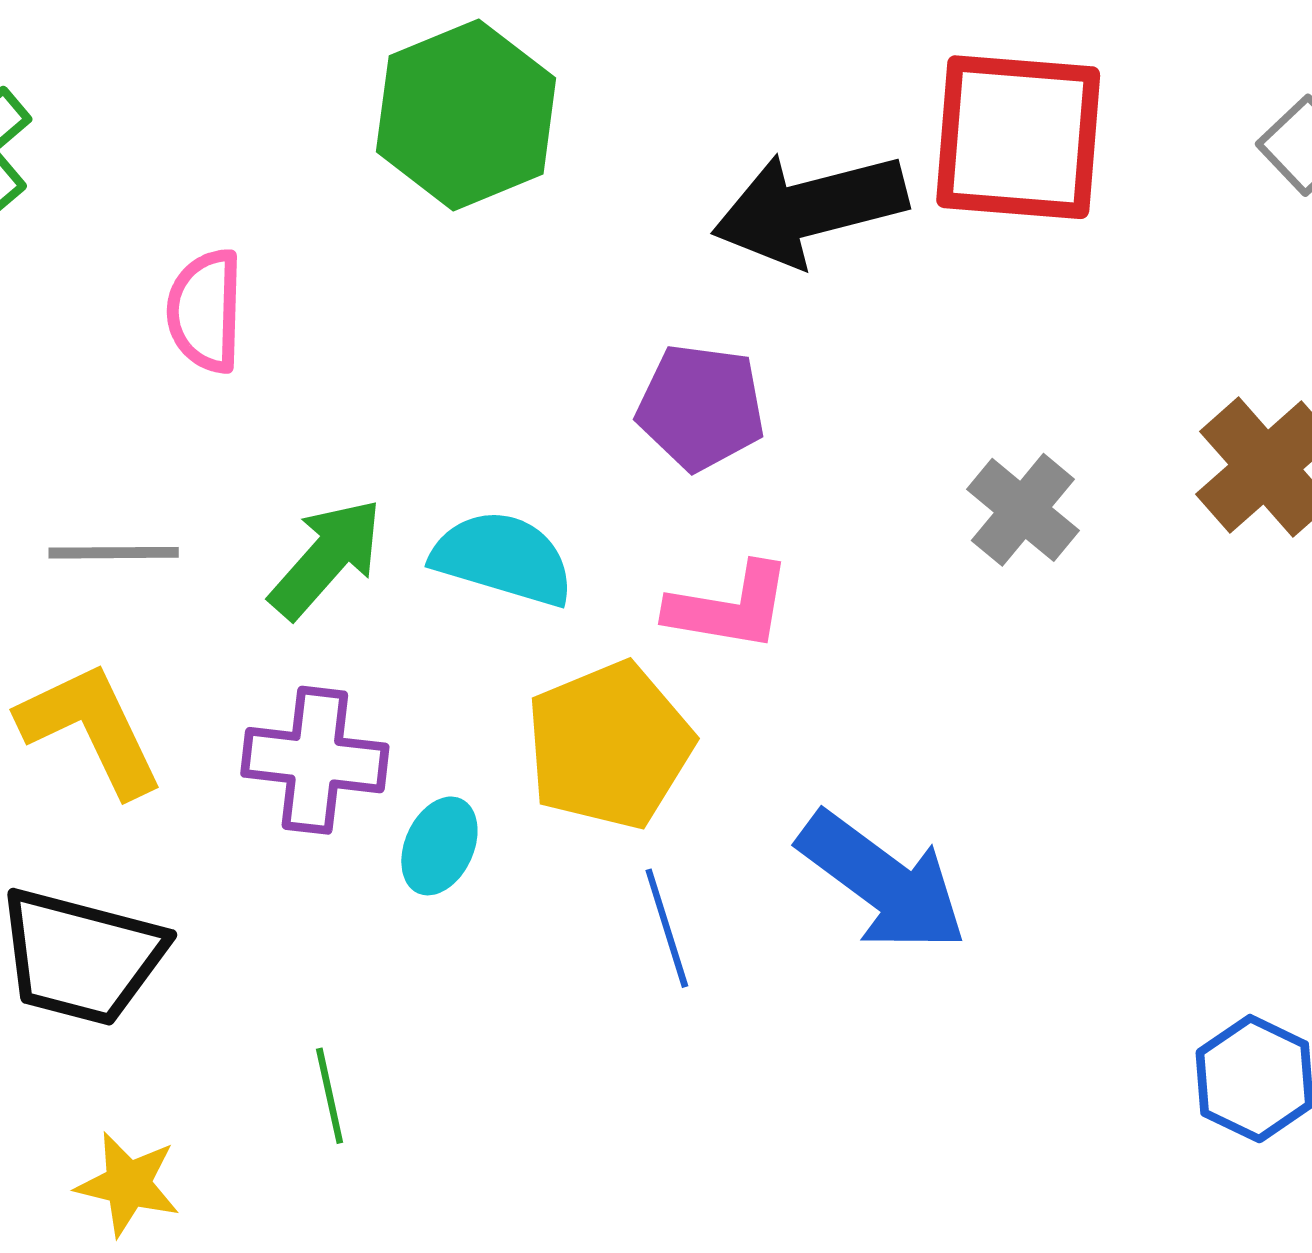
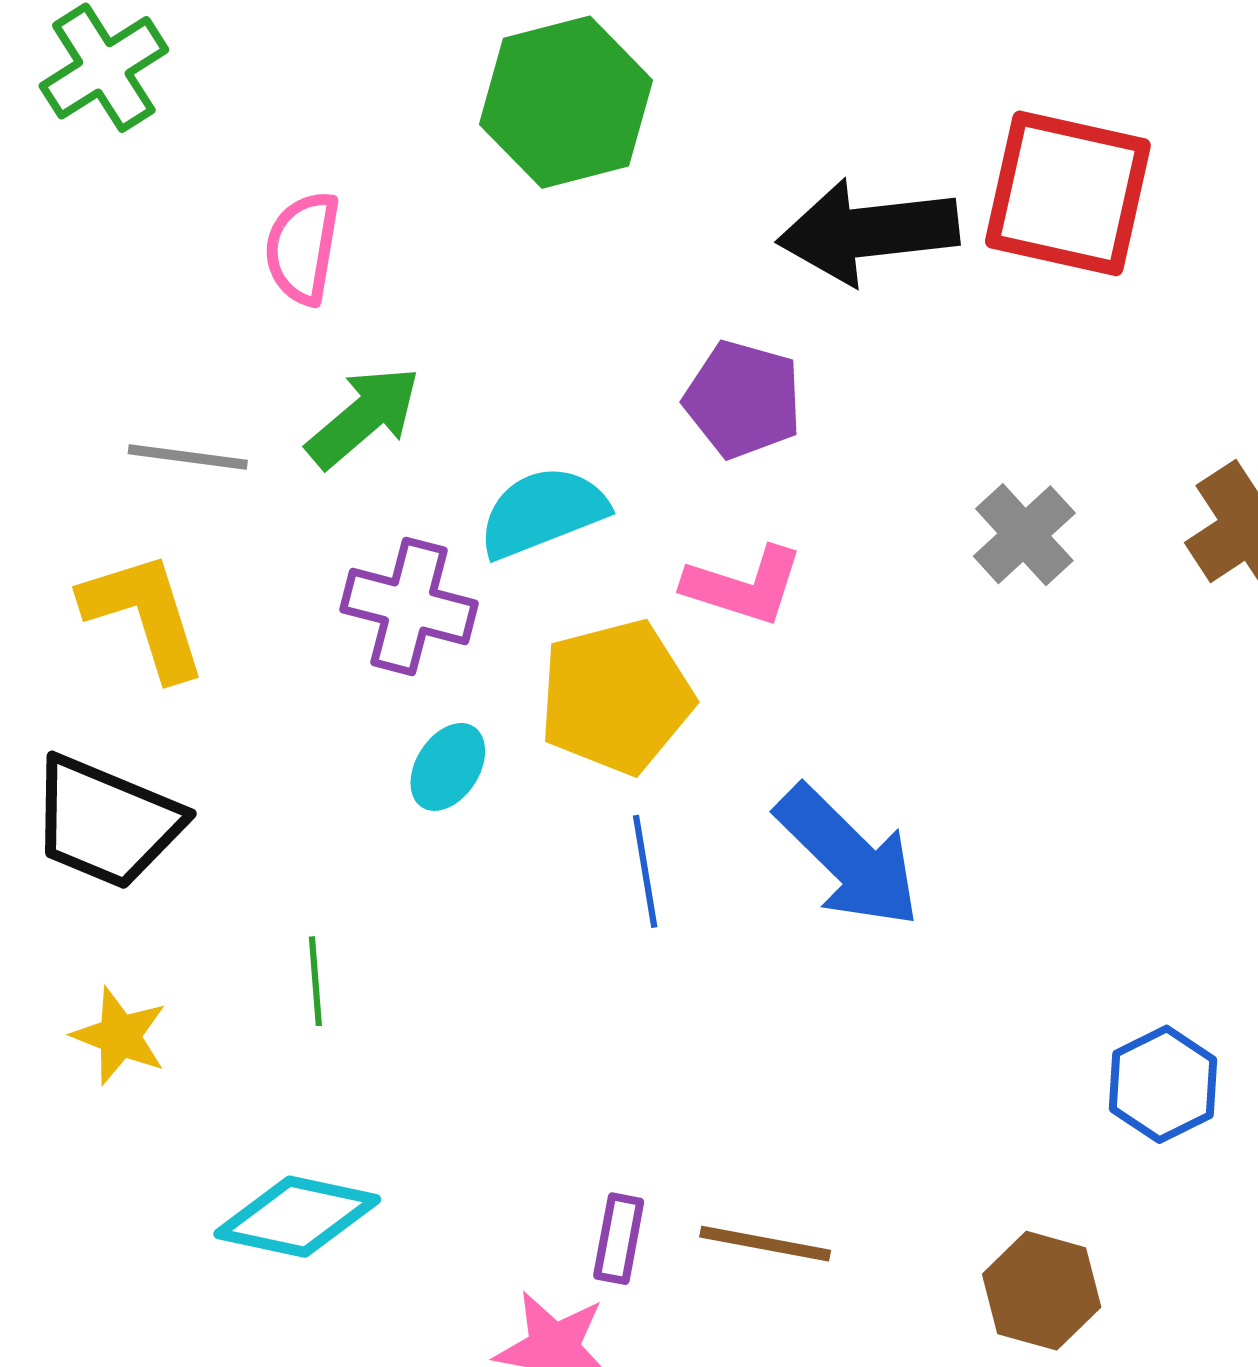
green arrow: (326, 558) -> (363, 417), moved
cyan semicircle: (503, 558) -> (543, 512), turned -46
purple cross: (315, 760) -> (409, 606), moved

